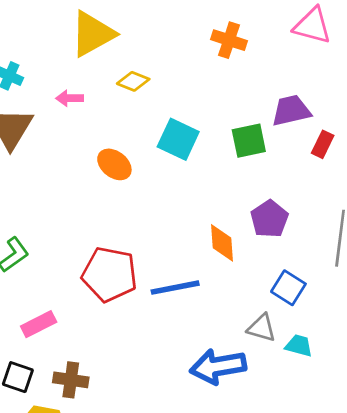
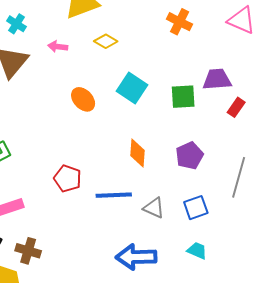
orange diamond: (222, 243) -> (137, 153), moved
red pentagon: (110, 274) -> (68, 178), size x0.7
blue square: (288, 288) -> (196, 208), turned 30
gray triangle: (262, 328) -> (154, 208), moved

